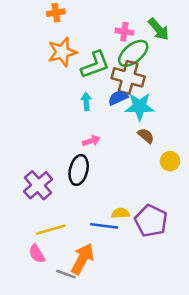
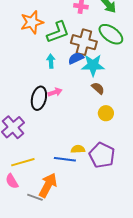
green ellipse: (133, 53) -> (111, 34), moved, turned 75
yellow circle: (170, 161) -> (106, 113), moved
black ellipse: (79, 170) -> (39, 98), moved

